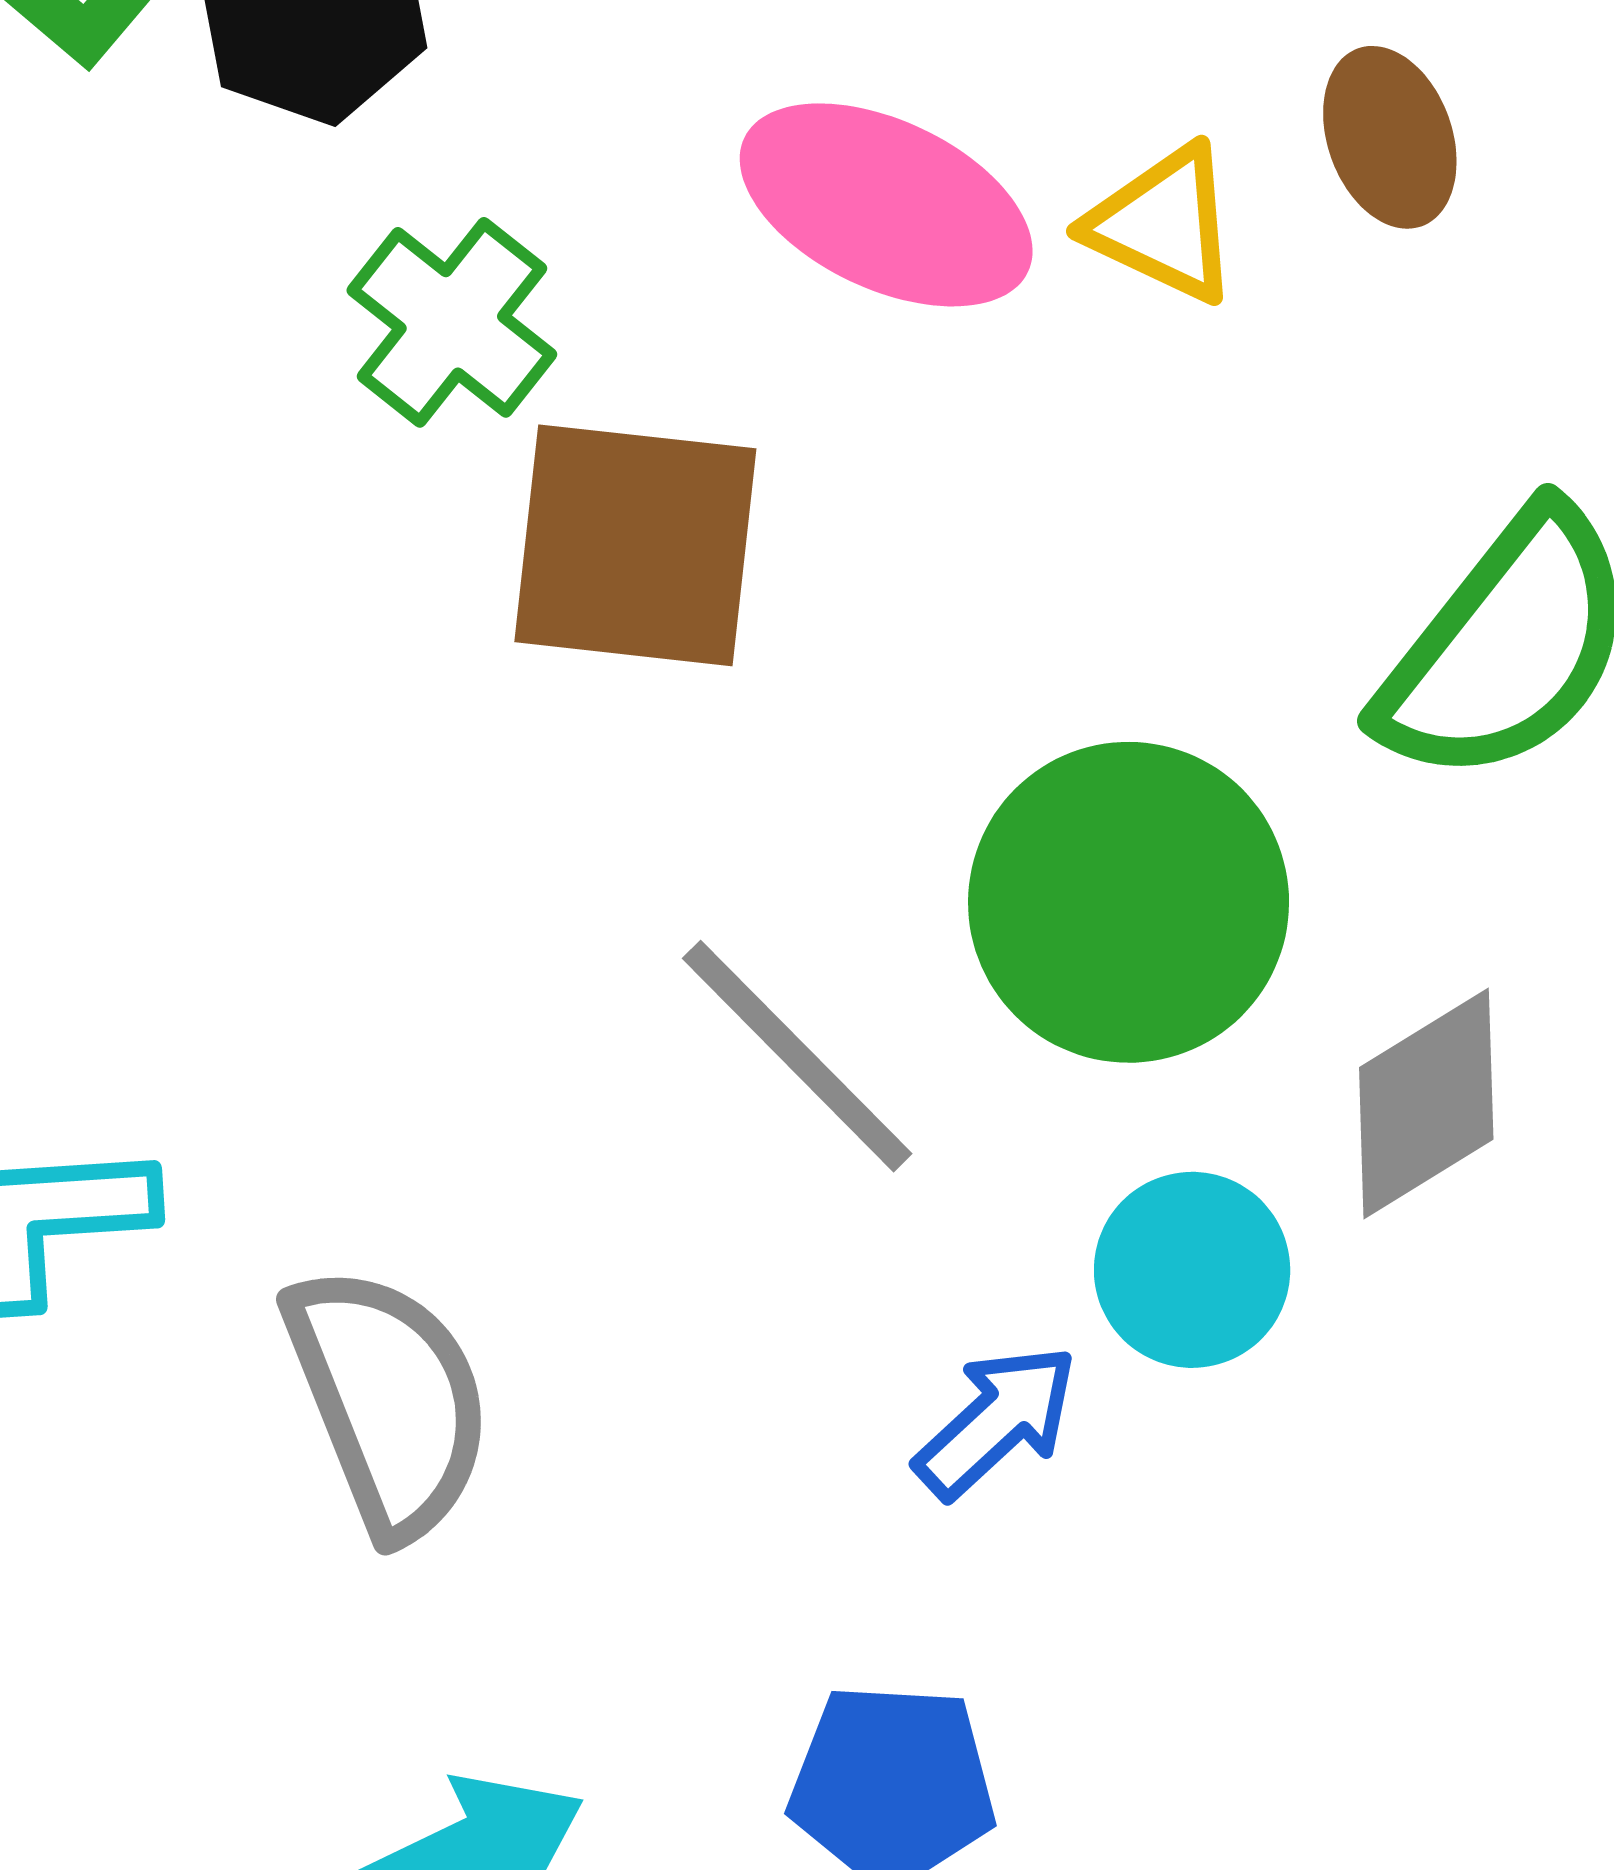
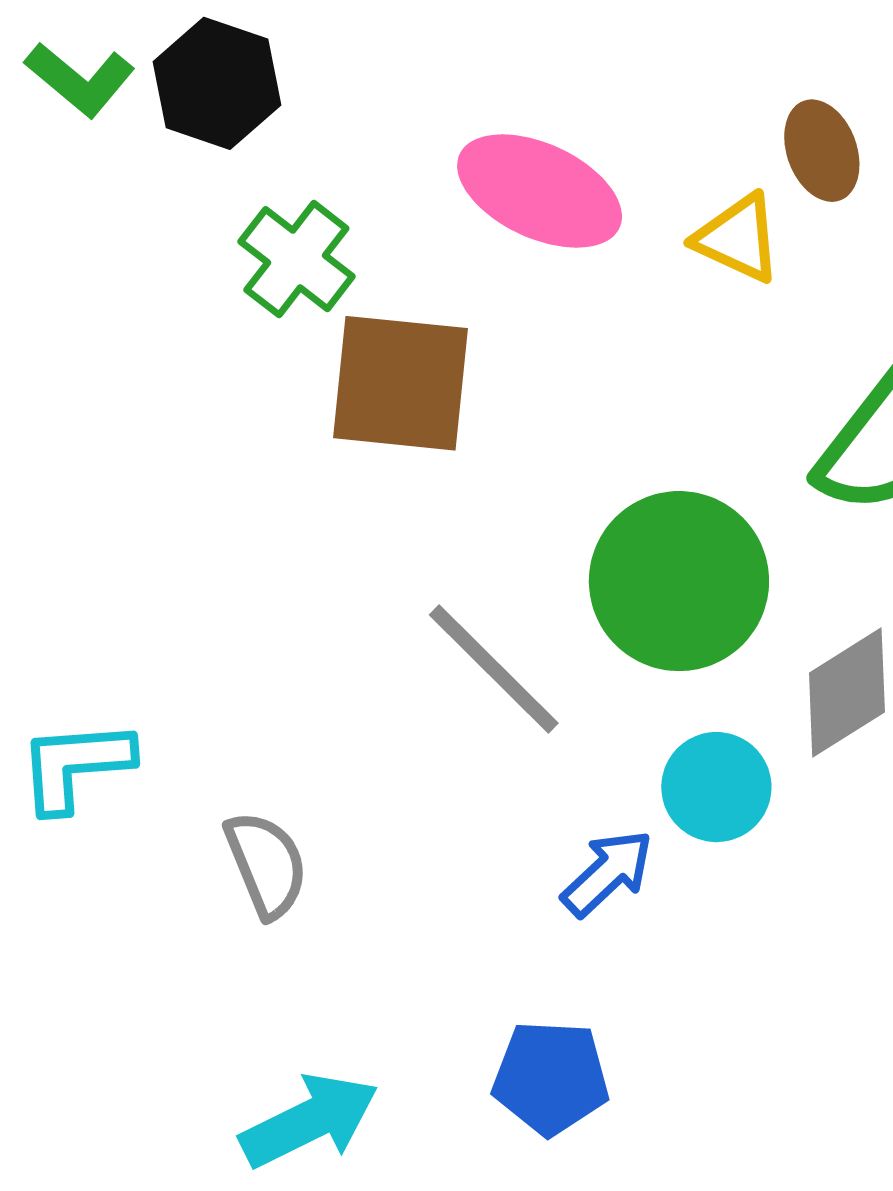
yellow triangle: (1163, 224) -> (738, 238), moved
gray semicircle: (389, 1401) -> (266, 864), size x0.7

